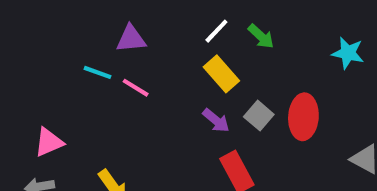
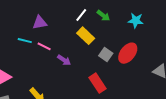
cyan star: (348, 53) -> (136, 21), moved
red ellipse: (303, 117) -> (128, 53), turned 40
purple arrow: (216, 120) -> (64, 60), moved

